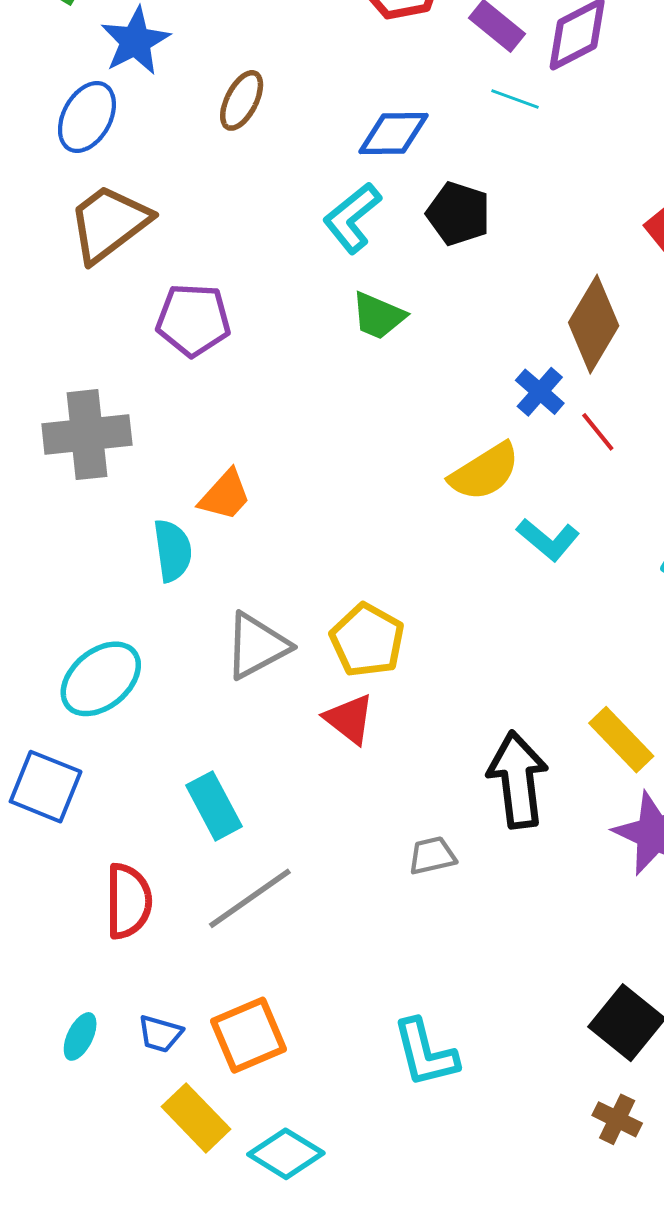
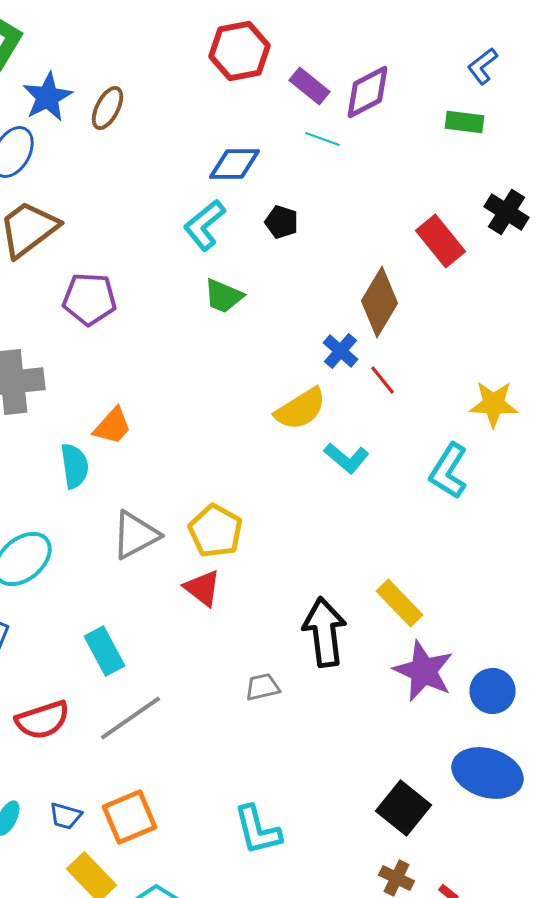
brown ellipse: (242, 100) -> (108, 108), moved
black pentagon: (458, 214) -> (282, 222), size x0.7
red semicircle: (128, 901) -> (42, 720), turned 72

